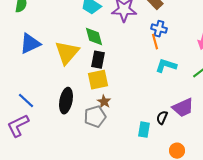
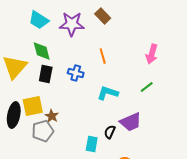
blue cross: (159, 29) -> (76, 73), moved
cyan L-shape: (166, 66) -> (108, 93), moved
yellow square: (98, 80) -> (33, 106), moved

